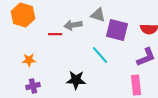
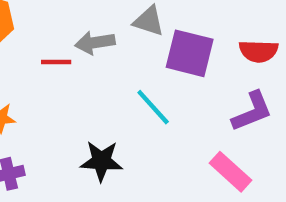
pink rectangle: (136, 85) -> (231, 172), turned -42

